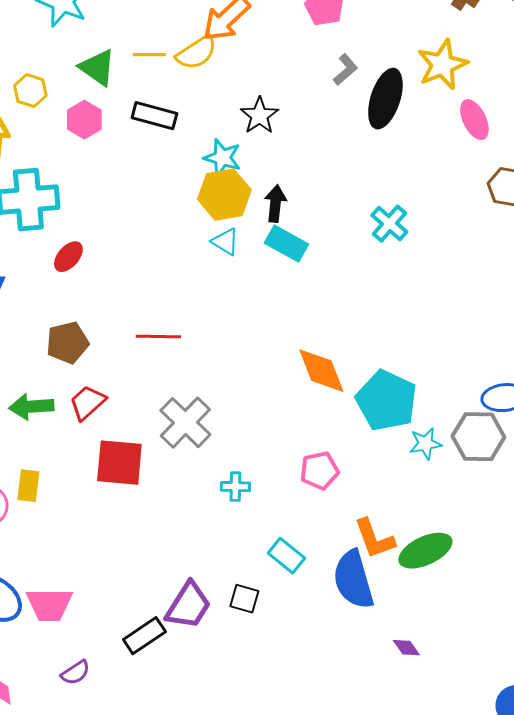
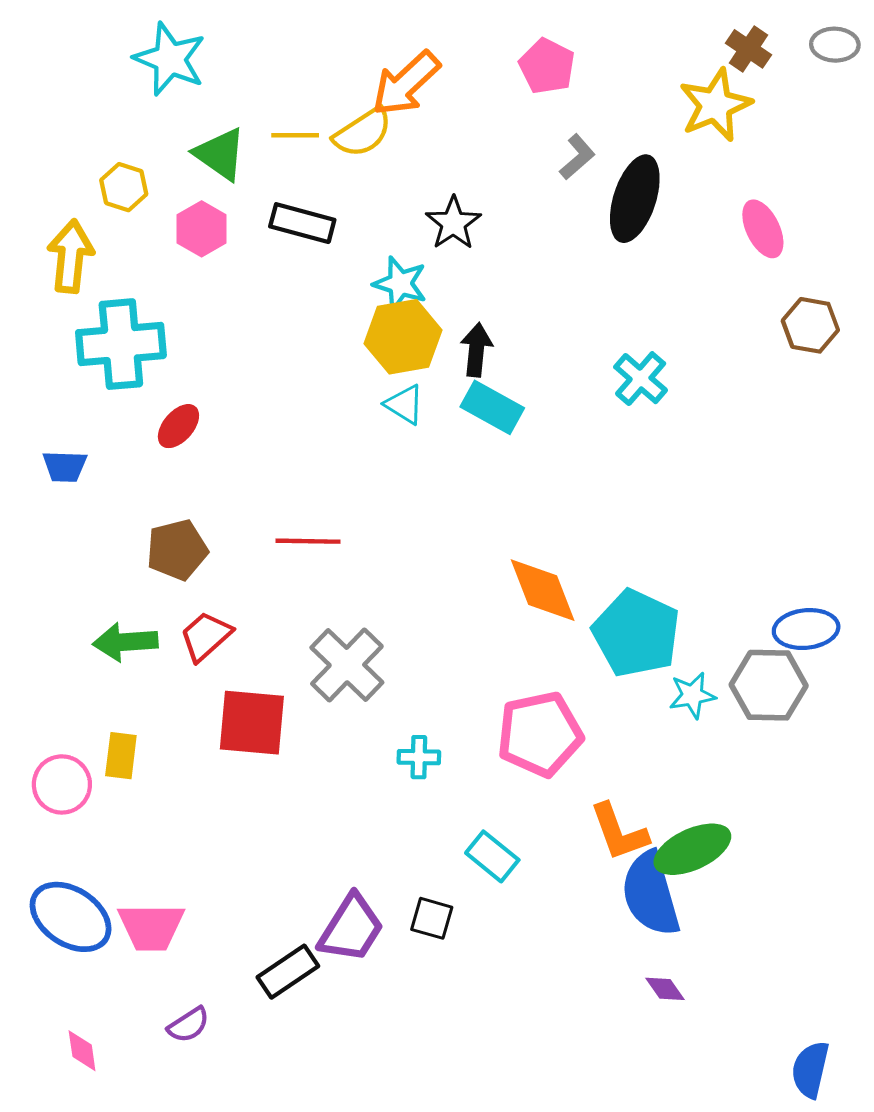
yellow star: (442, 65) -> (715, 105), moved
pink pentagon: (319, 471) -> (540, 734), size x1.5
blue semicircle: (353, 580) -> (651, 894), moved

